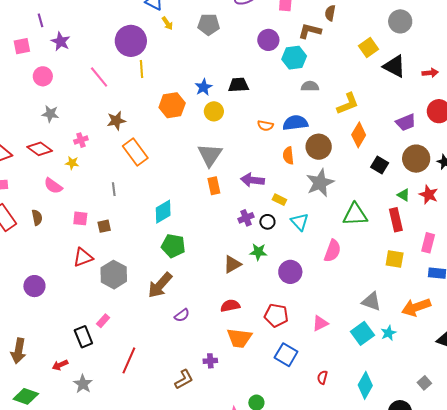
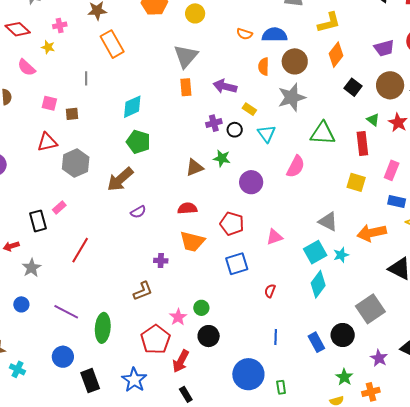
blue square: (286, 355) -> (237, 264), turned 35
brown L-shape: (184, 379) -> (143, 291), moved
gray square: (424, 383) -> (370, 309), size x2.0
cyan diamond: (365, 385) -> (318, 284), moved

